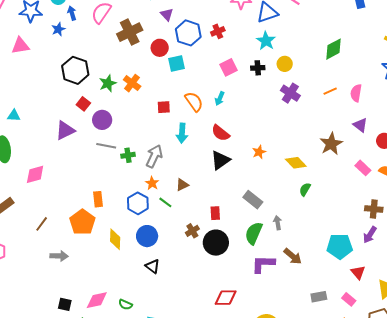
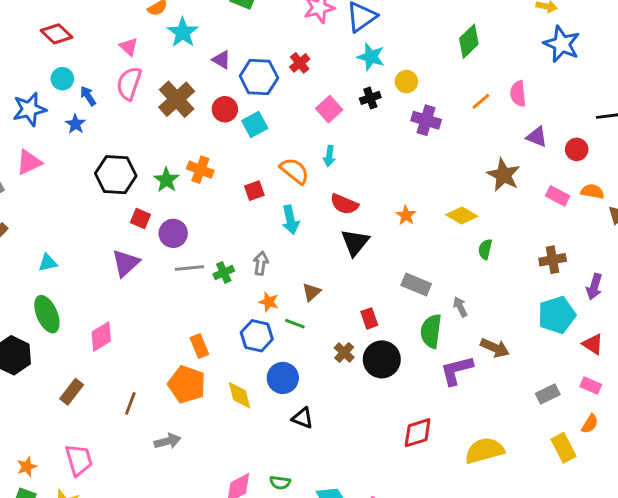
gray arrow: (154, 156) -> (261, 263), size x0.7
brown cross: (374, 209) -> (553, 260), moved

